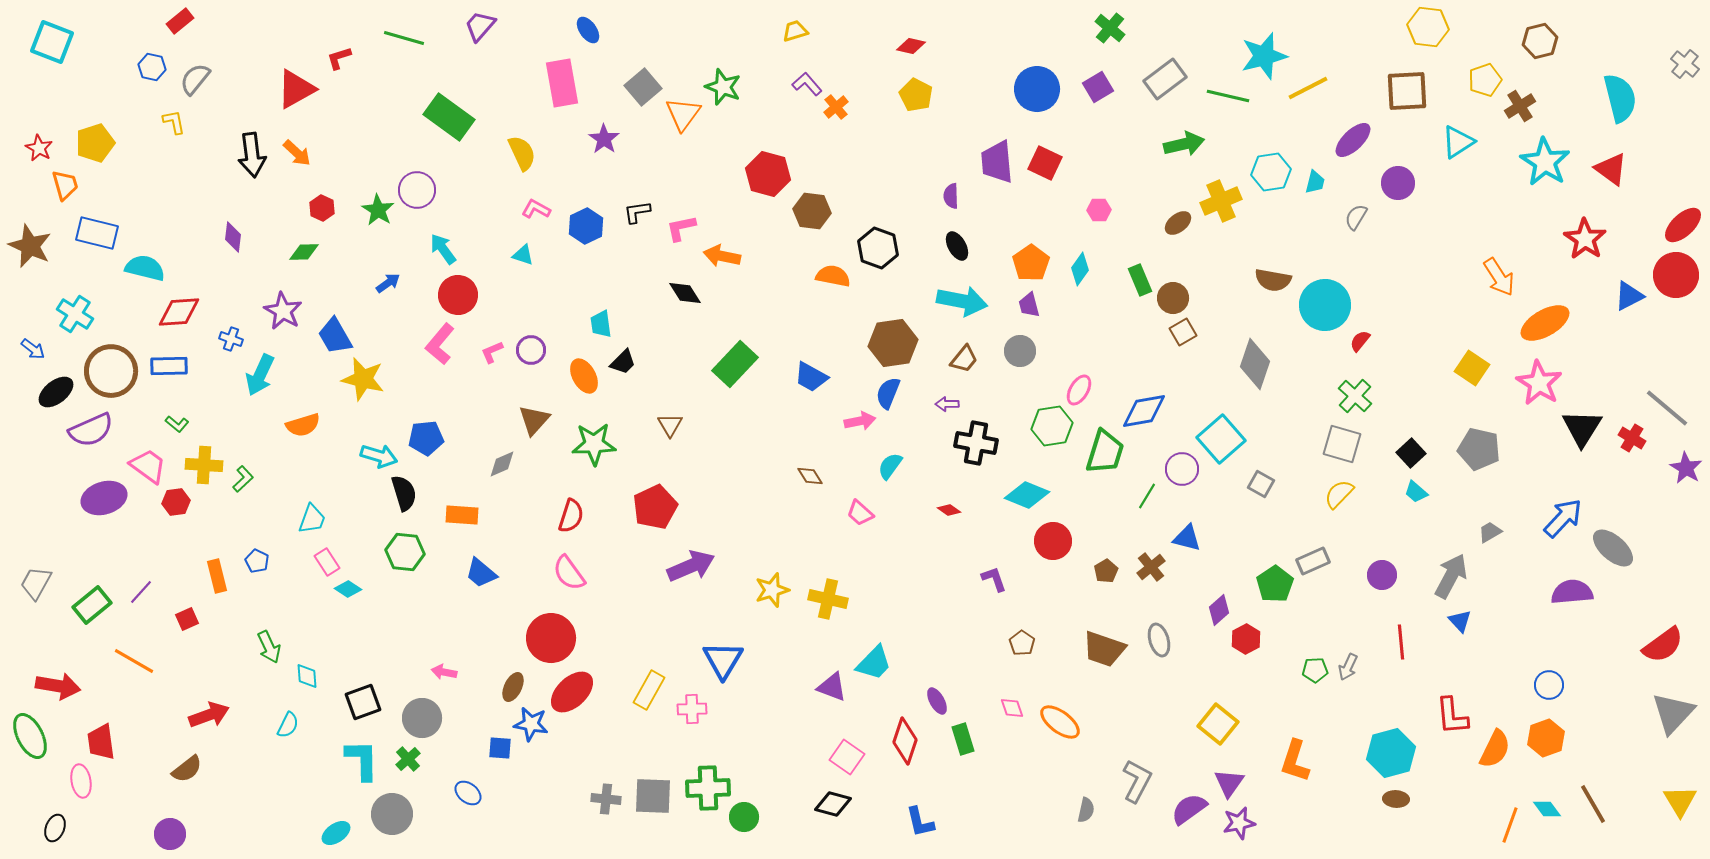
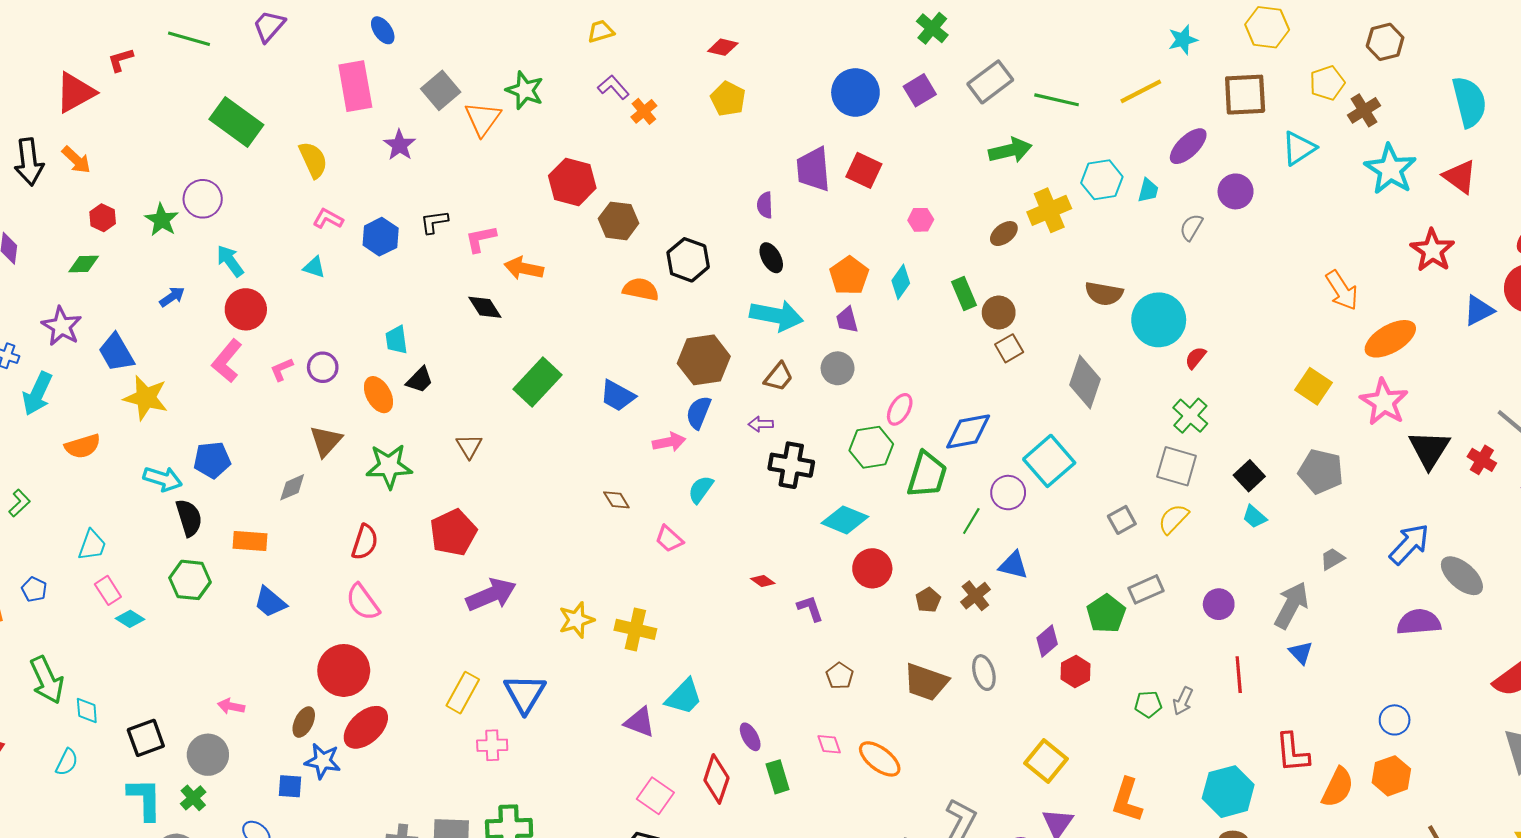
cyan star: (1264, 56) -> (1183, 40), moved, size x0.6
gray square: (1261, 484) -> (1122, 520), moved, turned 32
red diamond: (949, 510) -> (763, 581), moved
green arrow: (269, 647) -> (47, 680), size x1.4
yellow rectangle: (649, 690) -> (463, 693), moved

